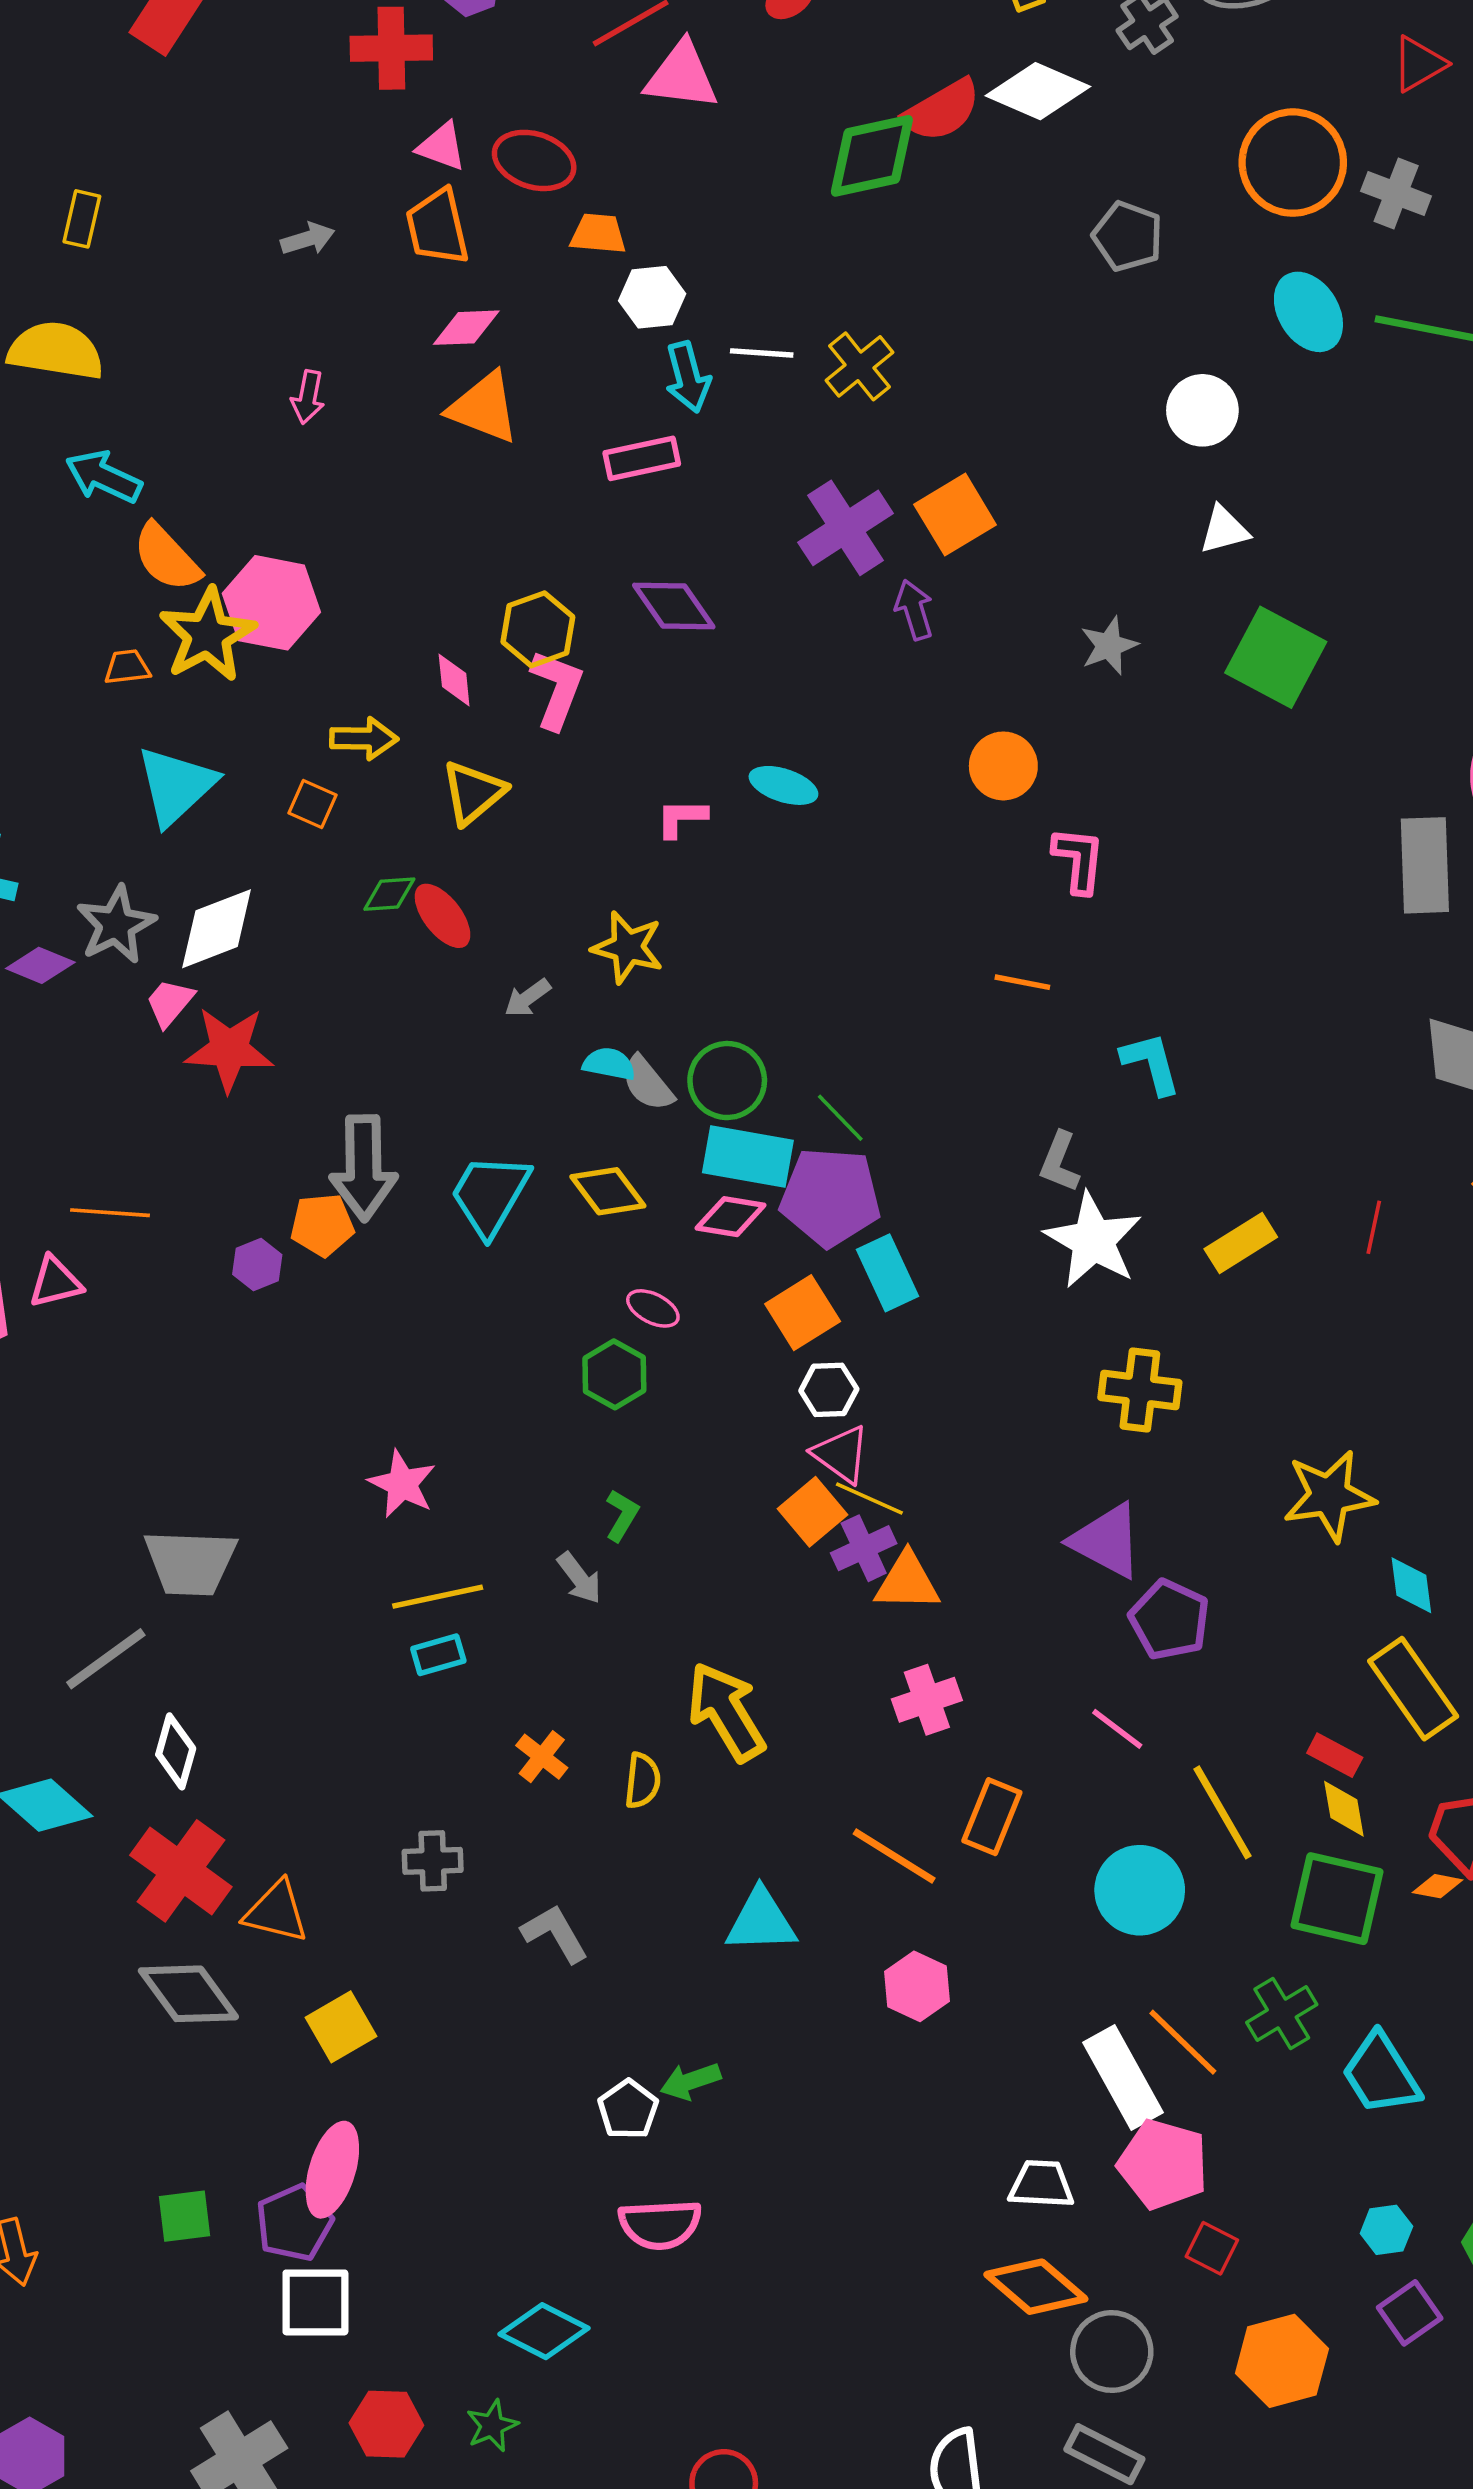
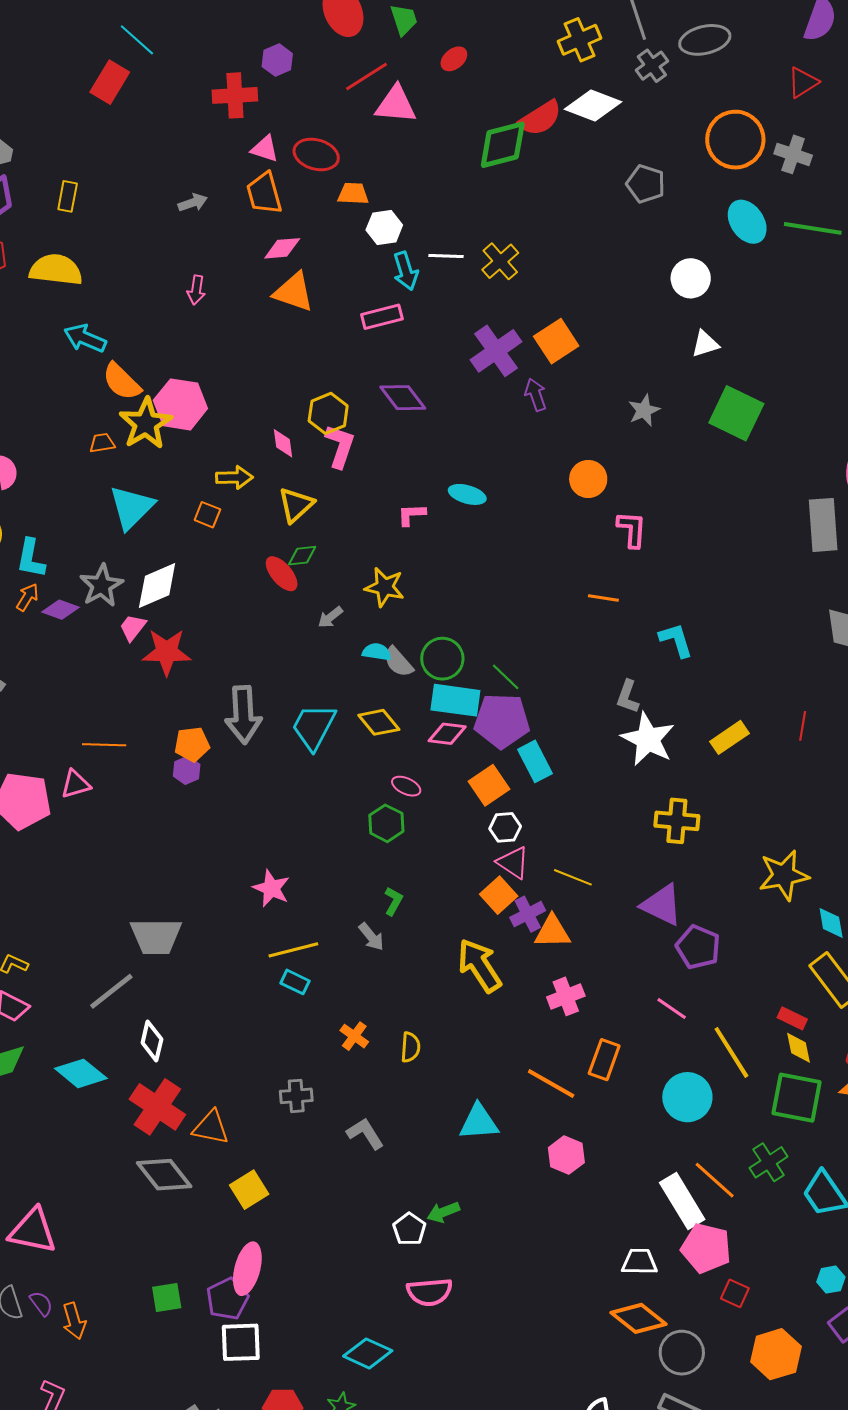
green diamond: (389, 894) -> (302, 556), moved
orange pentagon: (322, 1225) -> (192, 744), moved
yellow line: (869, 1498) -> (573, 877), moved
cyan rectangle: (438, 1655) -> (295, 982), turned 44
yellow arrow: (726, 1712) -> (479, 965), moved

